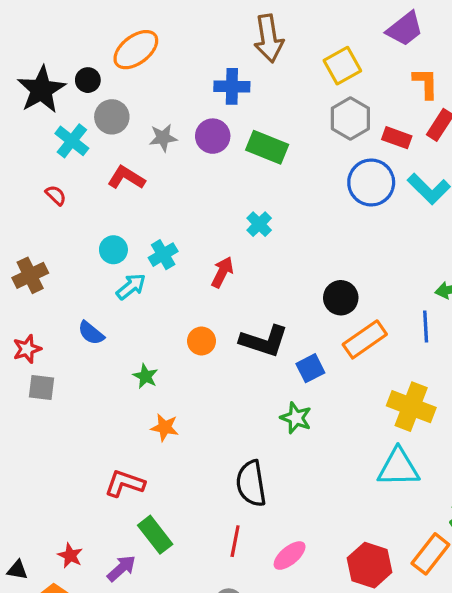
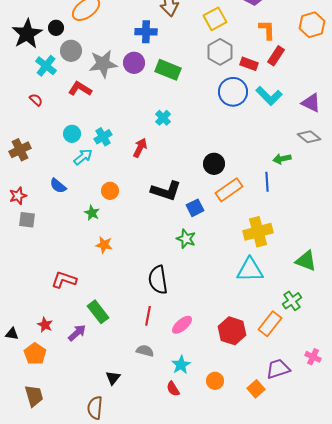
gray star: (163, 138) -> (103, 64), size x1.6
orange circle: (201, 341) -> (110, 191), moved
yellow cross: (411, 407) -> (258, 232), turned -36
red L-shape: (125, 483) -> (64, 280), moved

